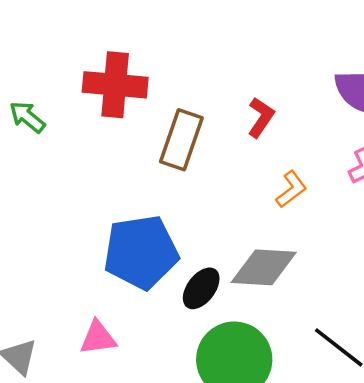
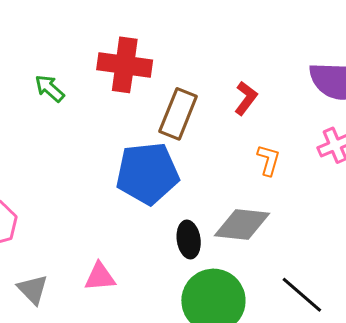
orange L-shape: (291, 189) -> (268, 160), turned -40
blue pentagon: (141, 252) -> (147, 173), moved
black ellipse: (201, 288) -> (189, 240), turned -48

